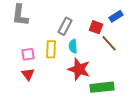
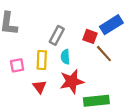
blue rectangle: (116, 16) -> (111, 25), size x1.5
red star: (79, 69) -> (72, 81), turned -30
red triangle: (28, 74) -> (40, 87), moved

